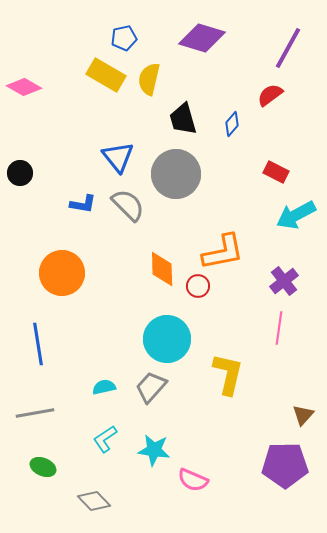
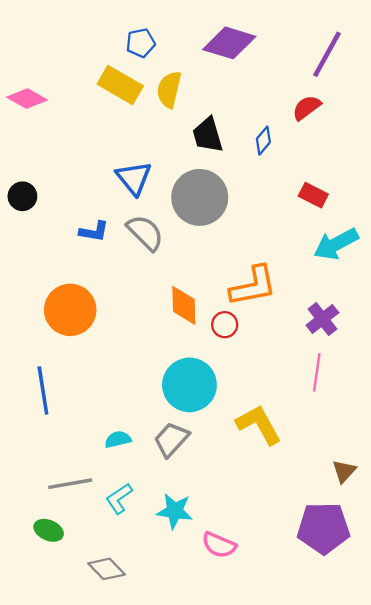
yellow L-shape: (228, 374) -> (259, 425), turned -42
gray line: (35, 413) -> (70, 484), moved

